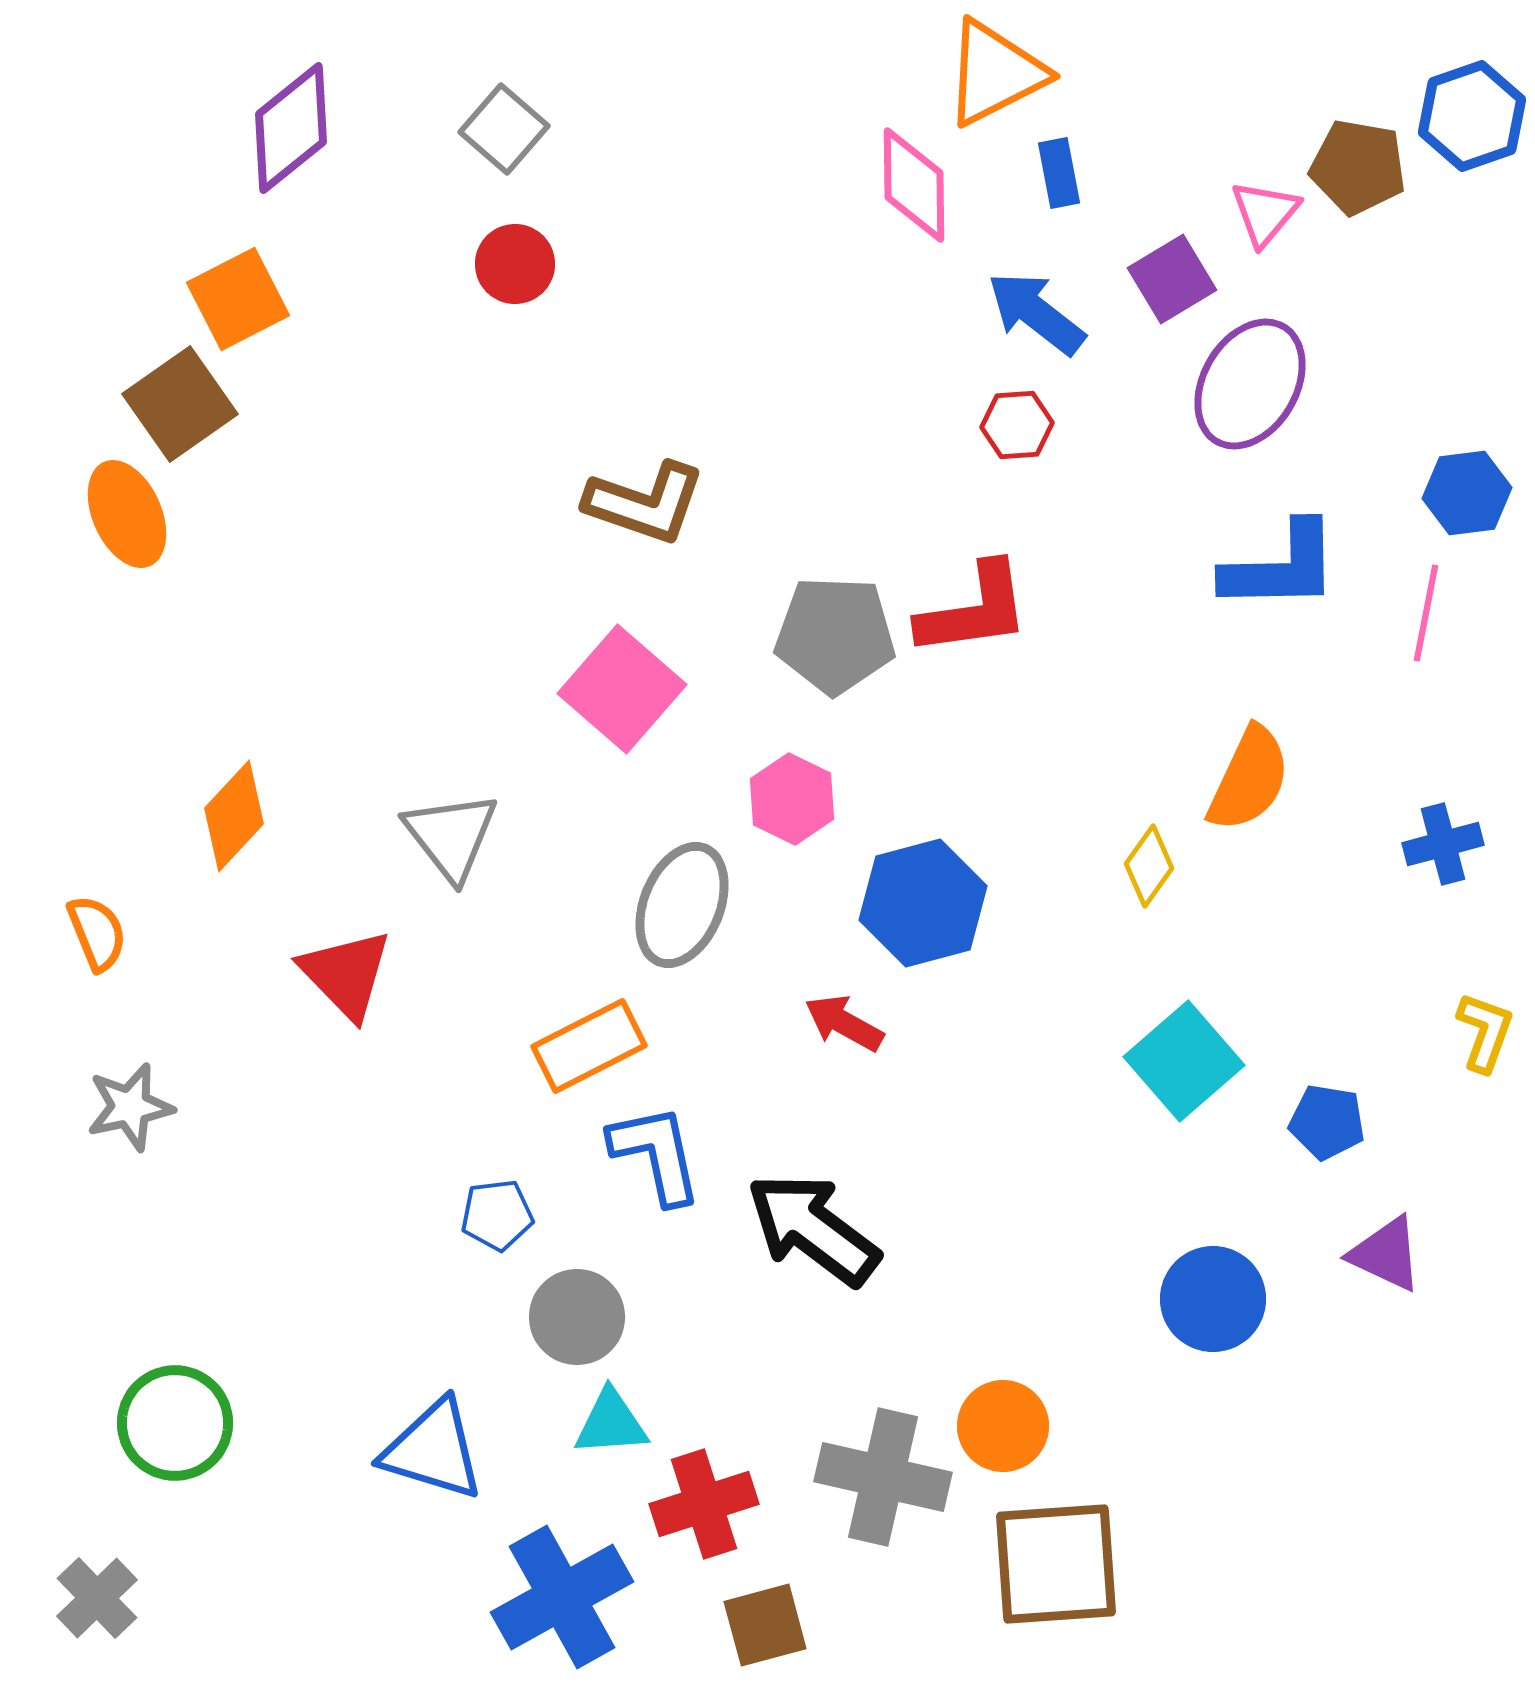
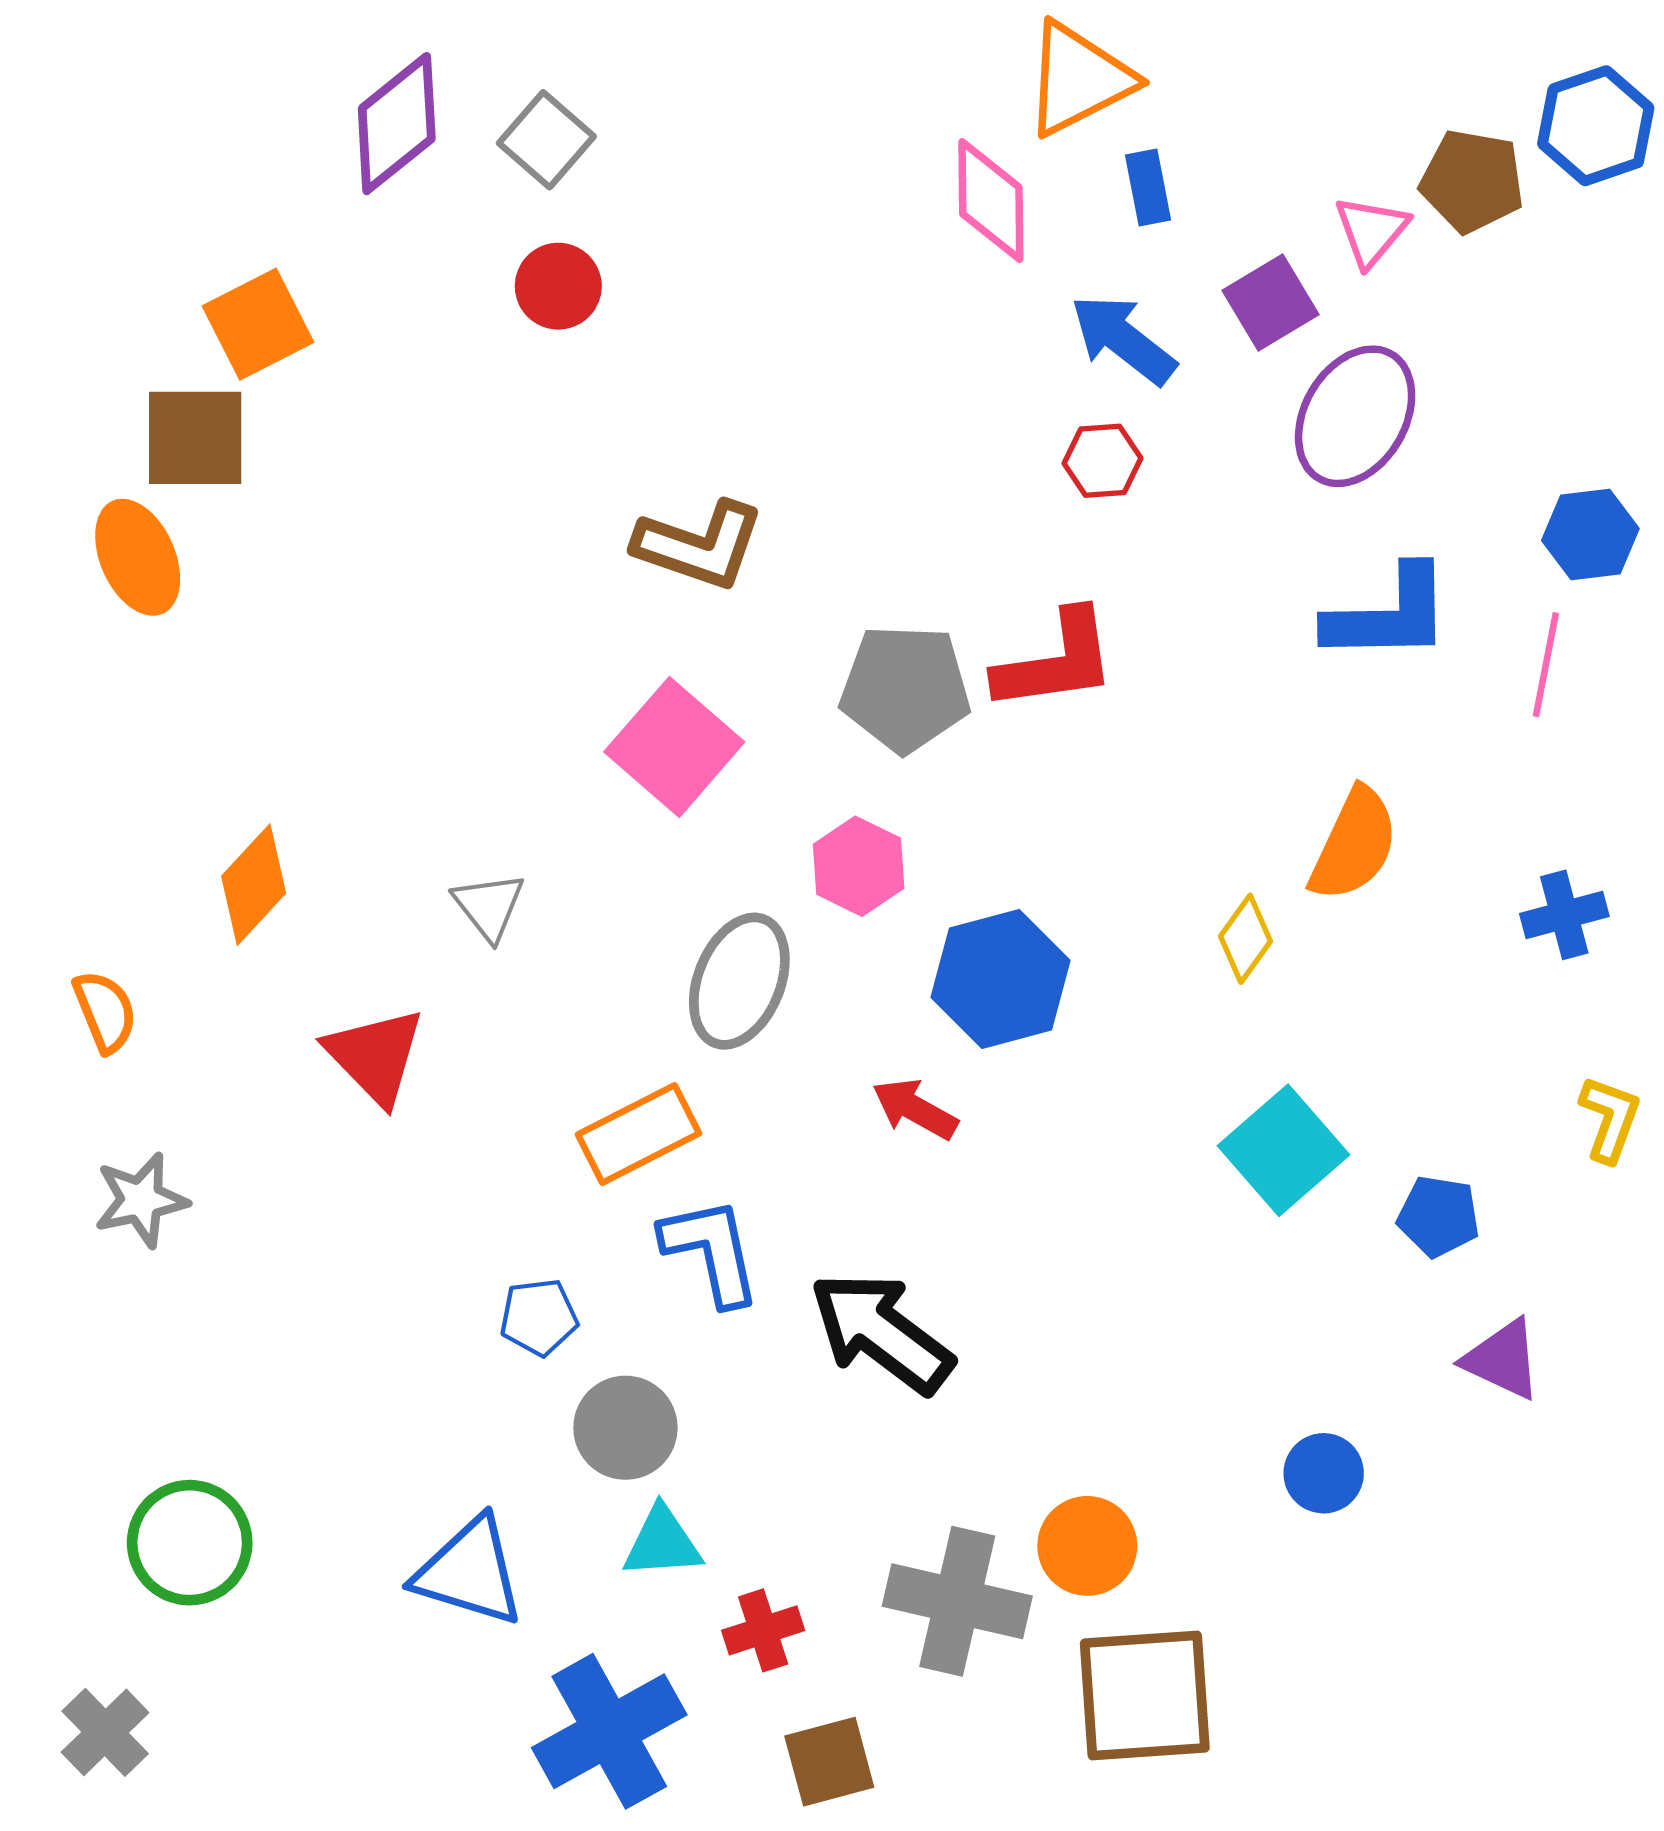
purple diamond: (291, 128) -> (397, 124), moved
brown square: (180, 404) -> (195, 438), turned 35
gray triangle: (451, 836) -> (489, 906), size x0.7
blue circle: (1213, 1299) -> (1324, 1473), moved, size x0.7
red cross: (704, 1504) -> (763, 1630), size x0.7

